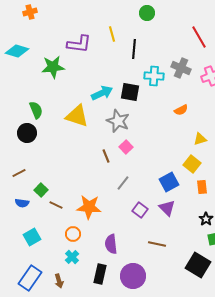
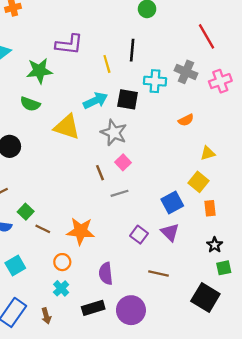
yellow line: (112, 34) -> (107, 64), moved
green semicircle: (36, 110) -> (30, 104), moved, turned 132
gray line: (123, 183) -> (120, 193), moved, turned 35
black rectangle: (100, 274) -> (93, 308), turned 60

